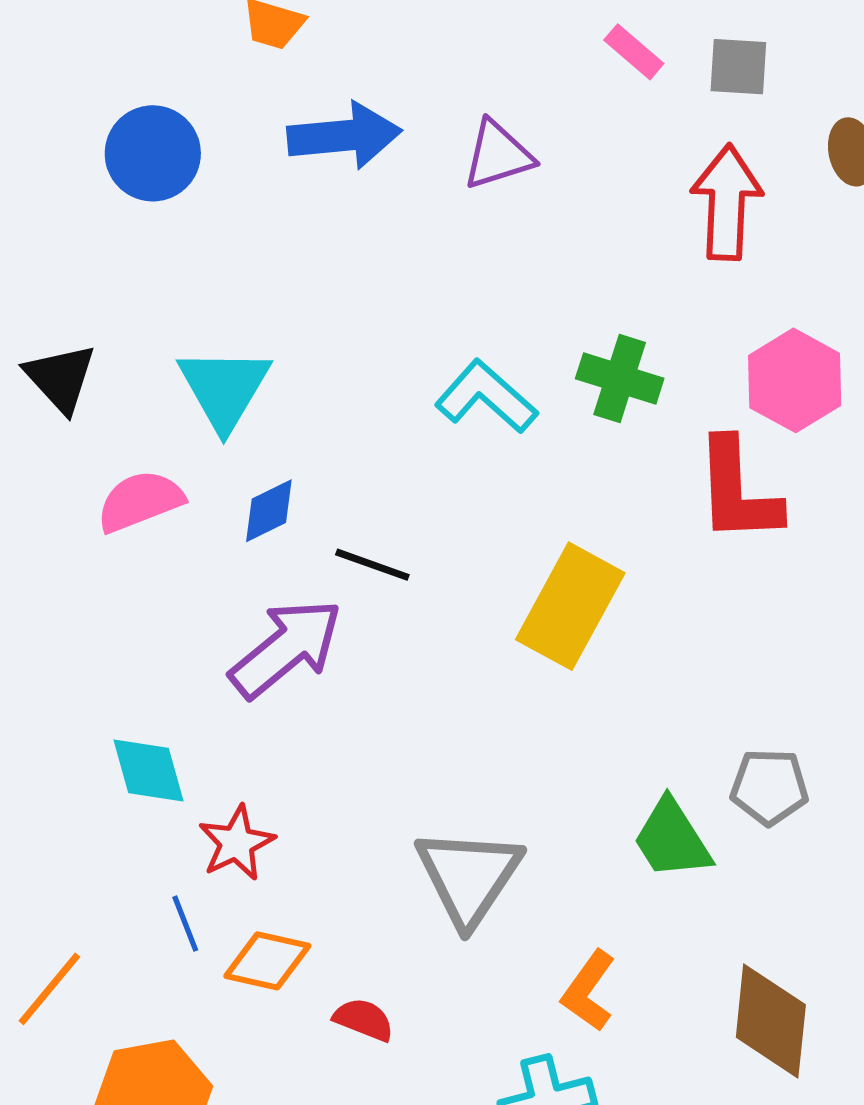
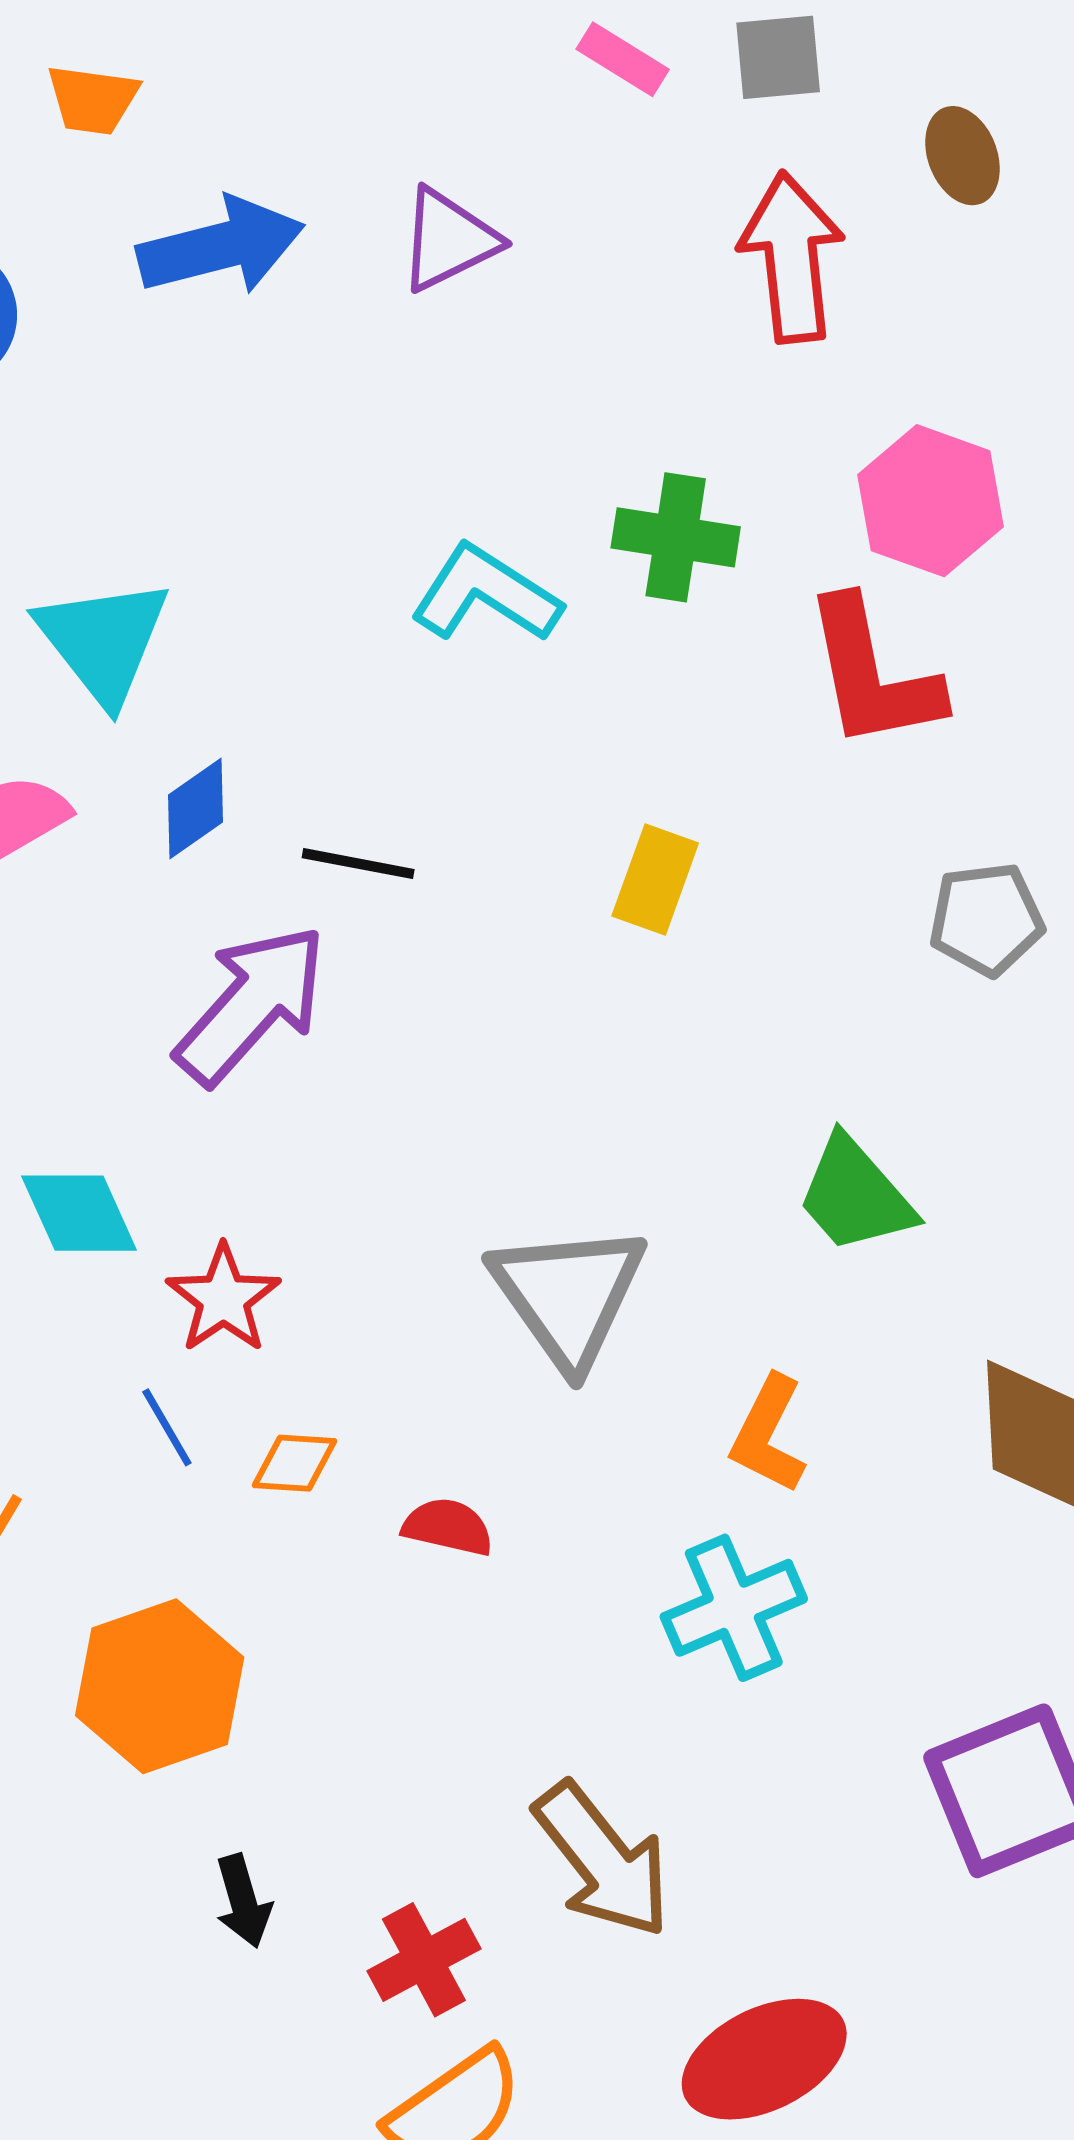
yellow rectangle: (570, 606) -> (655, 879), size x0.6
gray pentagon: (769, 787) -> (986, 919), moved
orange diamond: (267, 961) -> (295, 1463), size x0.7

